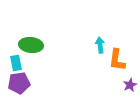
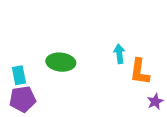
green ellipse: (31, 45) -> (61, 62), moved

